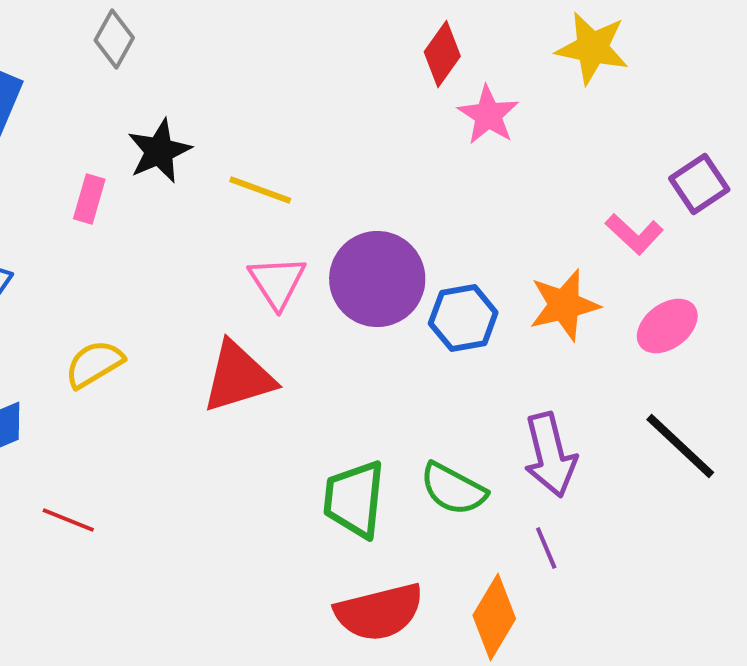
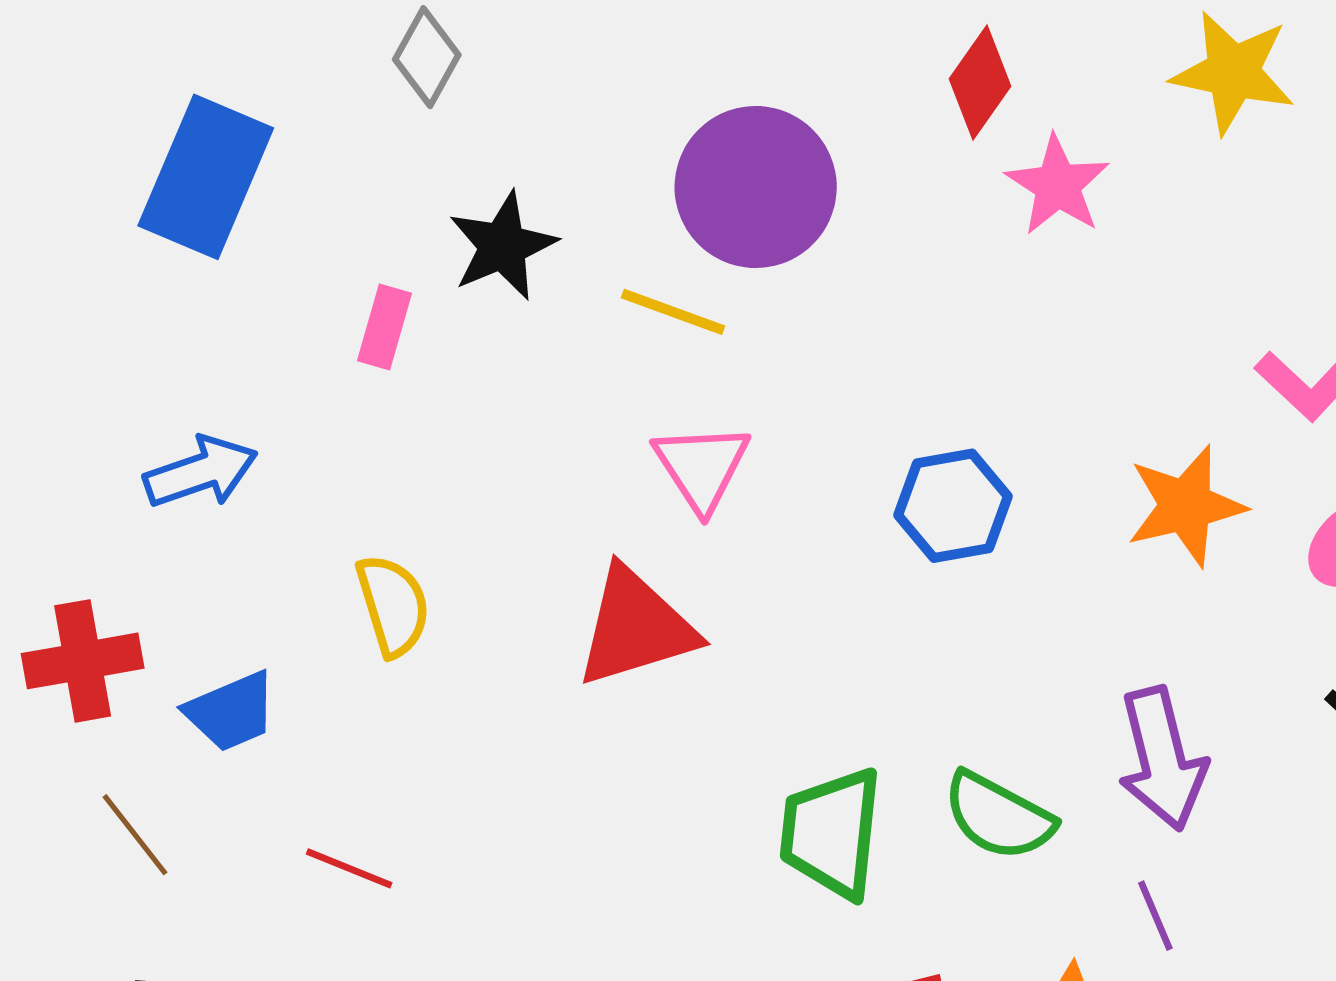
purple circle: (377, 279) -> (756, 187), moved
blue hexagon: (463, 318) -> (953, 506), moved
yellow semicircle: (94, 364) -> (393, 605), turned 104

